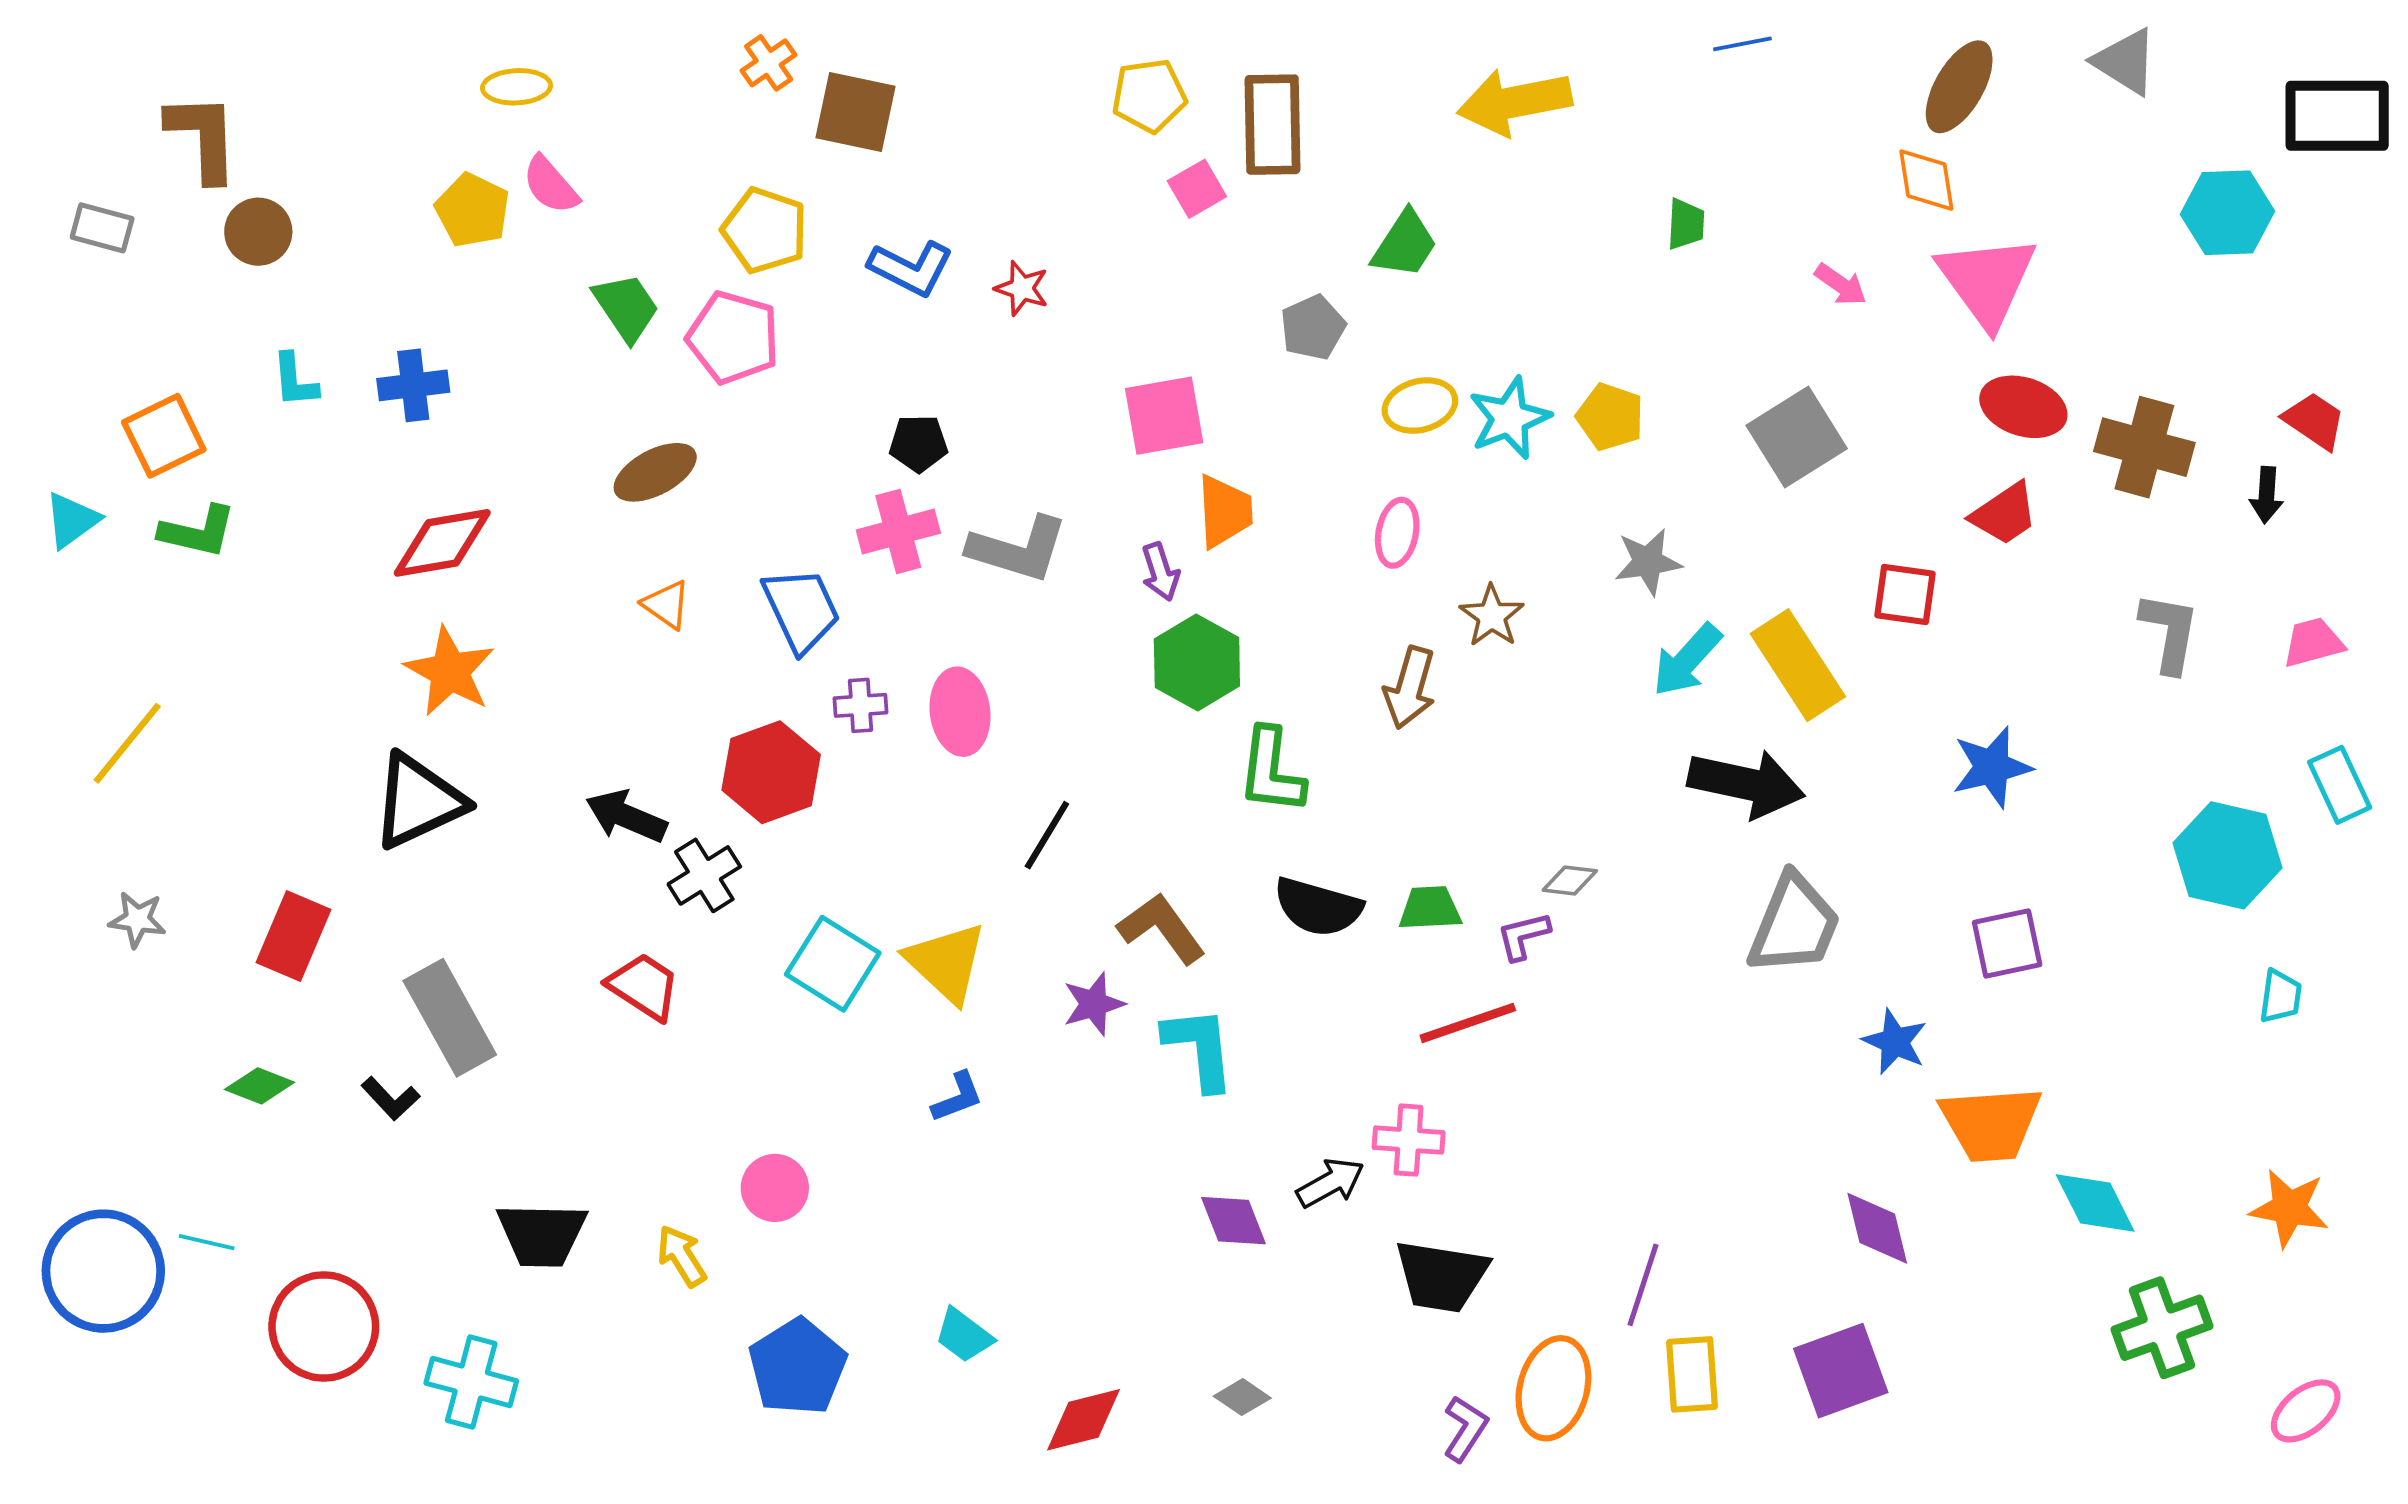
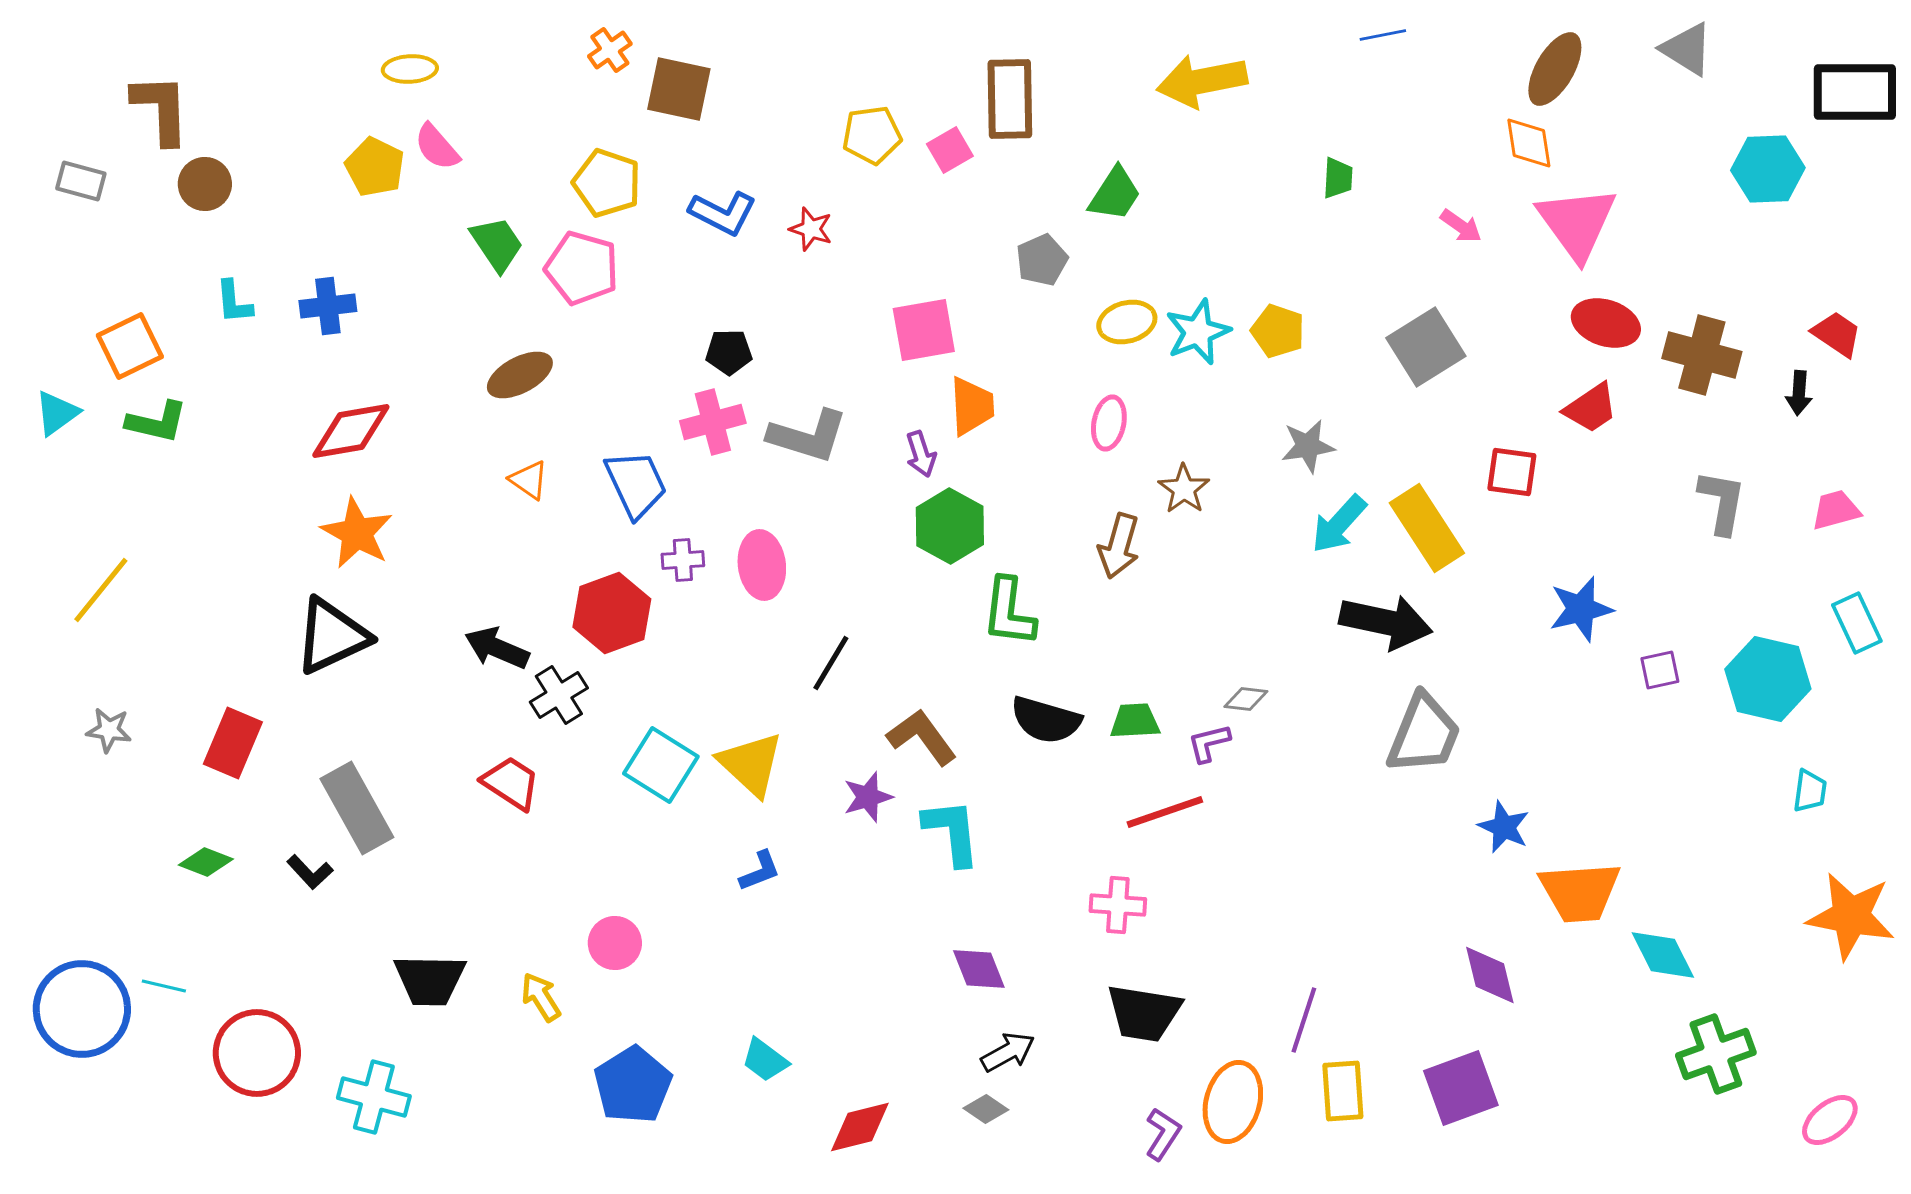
yellow pentagon: (1149, 96) -> (872, 135), moved
purple square: (2007, 944) -> (1660, 670), moved, size x0.7
black arrow: (1330, 1183) -> (1008, 1052), moved
orange star: (2289, 1208) -> (1851, 916), moved, size x1.4

